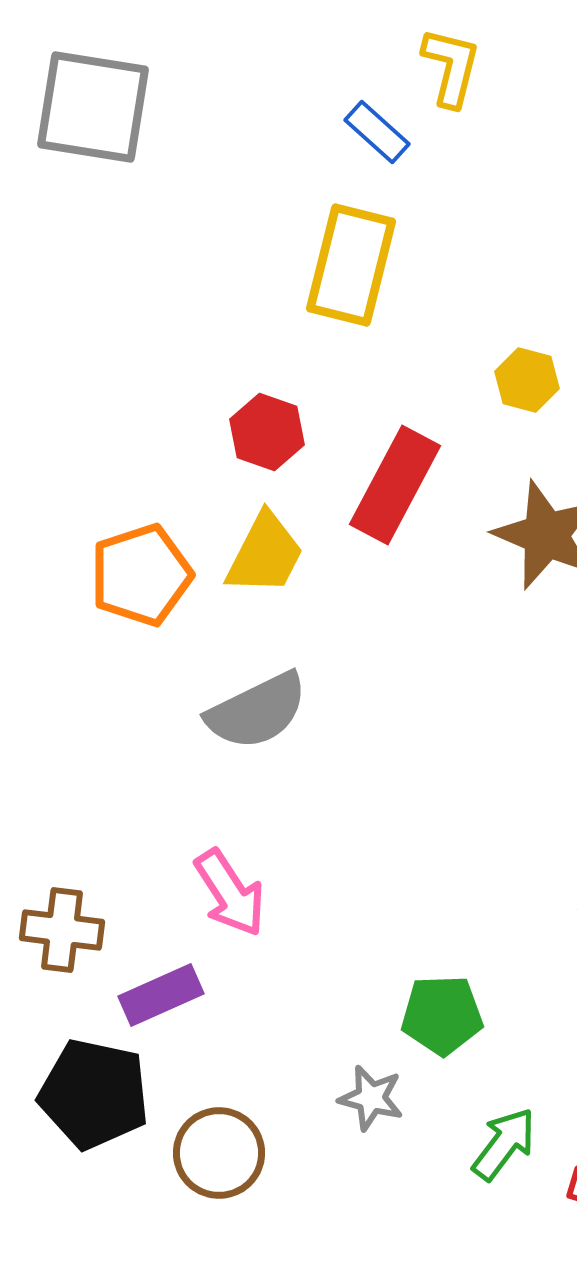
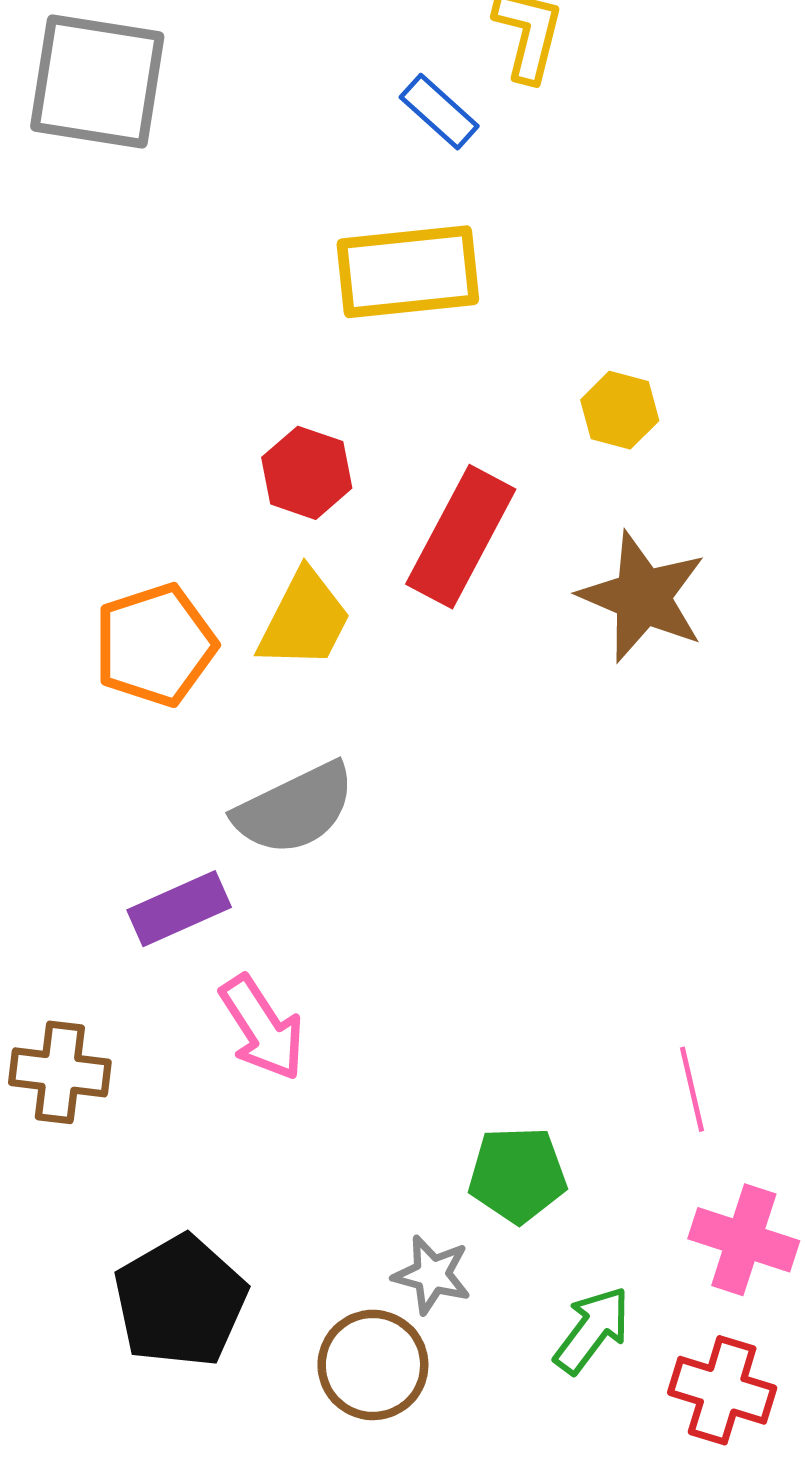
yellow rectangle: (351, 265) -> (408, 272), turned 70
purple rectangle: (161, 995) -> (179, 909), moved
black pentagon: (94, 1094) -> (180, 1301), moved, turned 30
brown circle: (219, 1153) -> (373, 1365), moved

